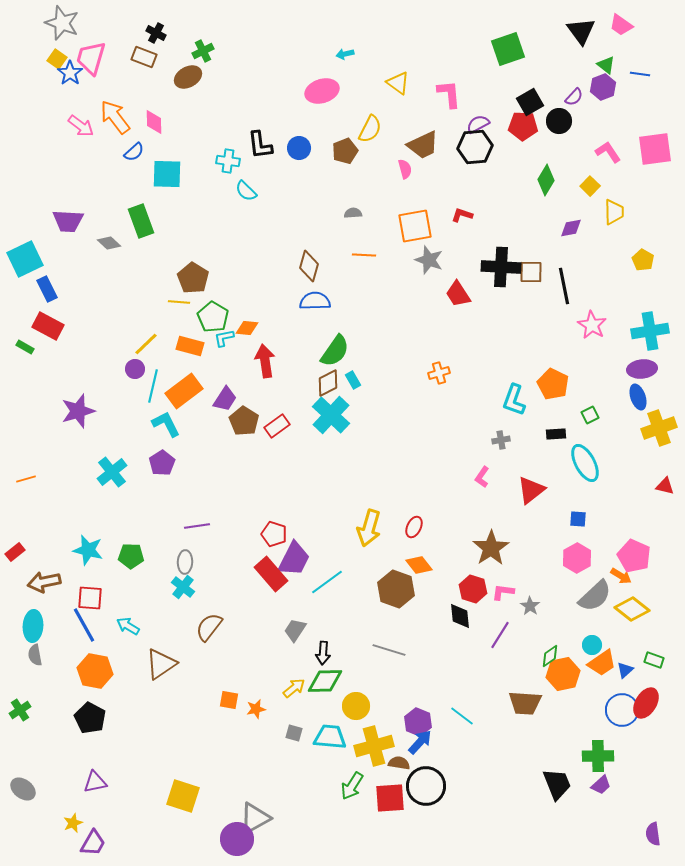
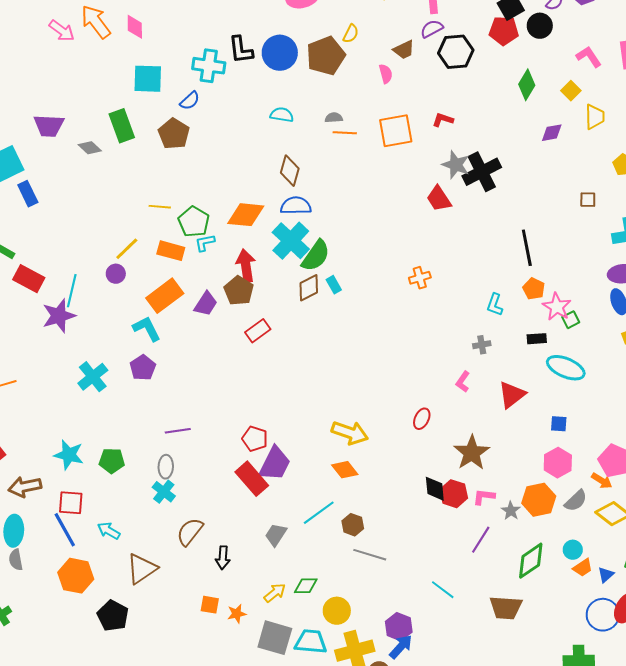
purple semicircle: (478, 124) -> (432, 29), moved
yellow semicircle: (370, 129) -> (351, 34), size x0.7
brown trapezoid: (423, 145) -> (404, 50), size x0.7
blue circle: (299, 148) -> (280, 53), size x1.5
brown pentagon: (345, 151) -> (326, 56), size x1.5
blue semicircle: (134, 152) -> (190, 101), moved
cyan cross: (228, 161) -> (209, 66), size x1.4
cyan semicircle: (246, 191) -> (282, 115), moved, turned 145
orange line: (364, 255) -> (345, 133), moved
gray star: (429, 260) -> (456, 165), moved
black cross: (501, 267) -> (482, 172), turned -30
brown square: (531, 272) -> (588, 200), moved, size x0.7
brown pentagon: (193, 278) -> (174, 134), moved
black line: (564, 286) -> (527, 248), moved
pink star: (592, 325) -> (557, 307), moved
red rectangle: (48, 326) -> (29, 279), moved
orange diamond: (247, 328) -> (246, 215), moved, size x1.6
orange pentagon: (553, 384) -> (534, 289), size x0.7
cyan line: (153, 386) -> (72, 291), moved
cyan L-shape: (514, 400) -> (495, 305), size x0.7
cyan cross: (331, 415) -> (291, 241), moved
brown pentagon: (244, 421) -> (239, 291), moved
cyan ellipse: (585, 463) -> (566, 368), turned -39
red ellipse: (414, 527) -> (422, 419), moved
yellow arrow: (369, 528) -> (350, 433), turned -87
orange diamond: (419, 565) -> (345, 470), moved
cyan line: (327, 582) -> (319, 513), moved
brown hexagon: (396, 589) -> (353, 525), moved, size x0.6
gray semicircle: (595, 596) -> (576, 501), size x0.7
black diamond: (460, 616) -> (435, 489), moved
black arrow: (323, 653) -> (223, 558), moved
green diamond: (550, 656) -> (531, 561), size x1.6
orange trapezoid: (602, 663) -> (583, 568), size x0.7
orange hexagon: (563, 674) -> (539, 500), moved
green diamond: (325, 681) -> (306, 586), size x0.7
cyan line: (462, 716) -> (443, 590), moved
black pentagon: (90, 718) -> (113, 616), moved
gray square: (294, 733) -> (275, 638), size x2.0

